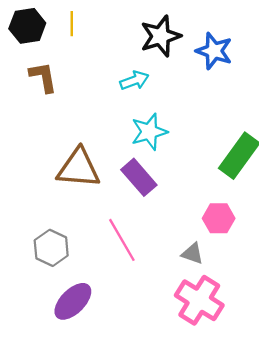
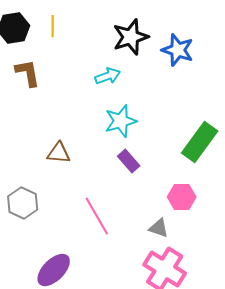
brown triangle: (79, 168) -> (59, 153), size x0.6
purple rectangle: (139, 177) -> (129, 161), moved, size x0.7
gray hexagon: (51, 248) -> (23, 203), moved

